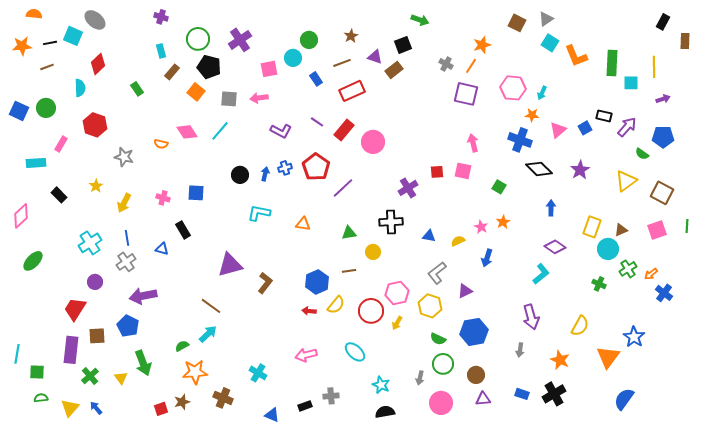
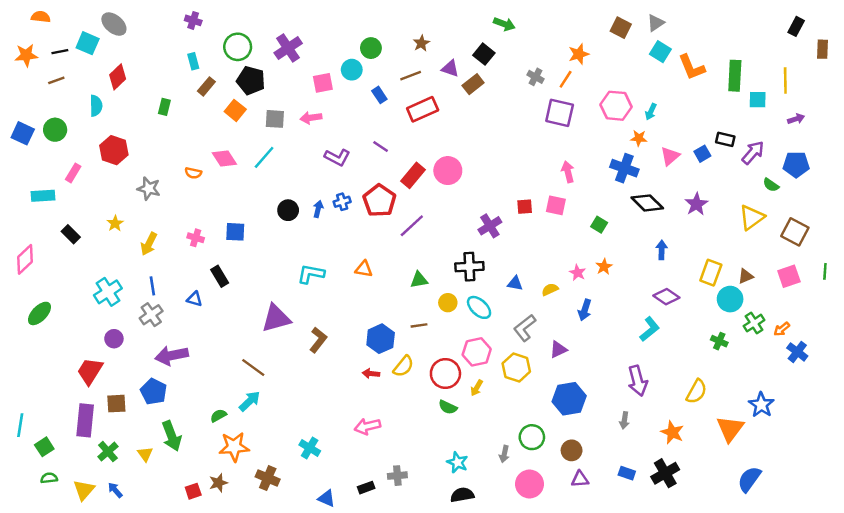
black square: (403, 45) -> (484, 54), turned -30
green rectangle: (137, 89) -> (164, 107), turned 48
red rectangle: (344, 130) -> (413, 175), moved
cyan L-shape: (259, 213) -> (311, 274), moved
green semicircle: (438, 339) -> (448, 407), moved
cyan ellipse: (355, 352) -> (479, 307), moved
green square: (37, 372) -> (44, 447), turned -35

